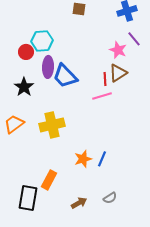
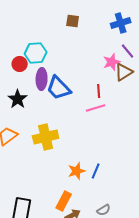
pink star: (118, 50) -> (112, 62), turned 30
brown triangle: (118, 73) -> (124, 72), moved
orange rectangle: (49, 180) -> (64, 201), moved

